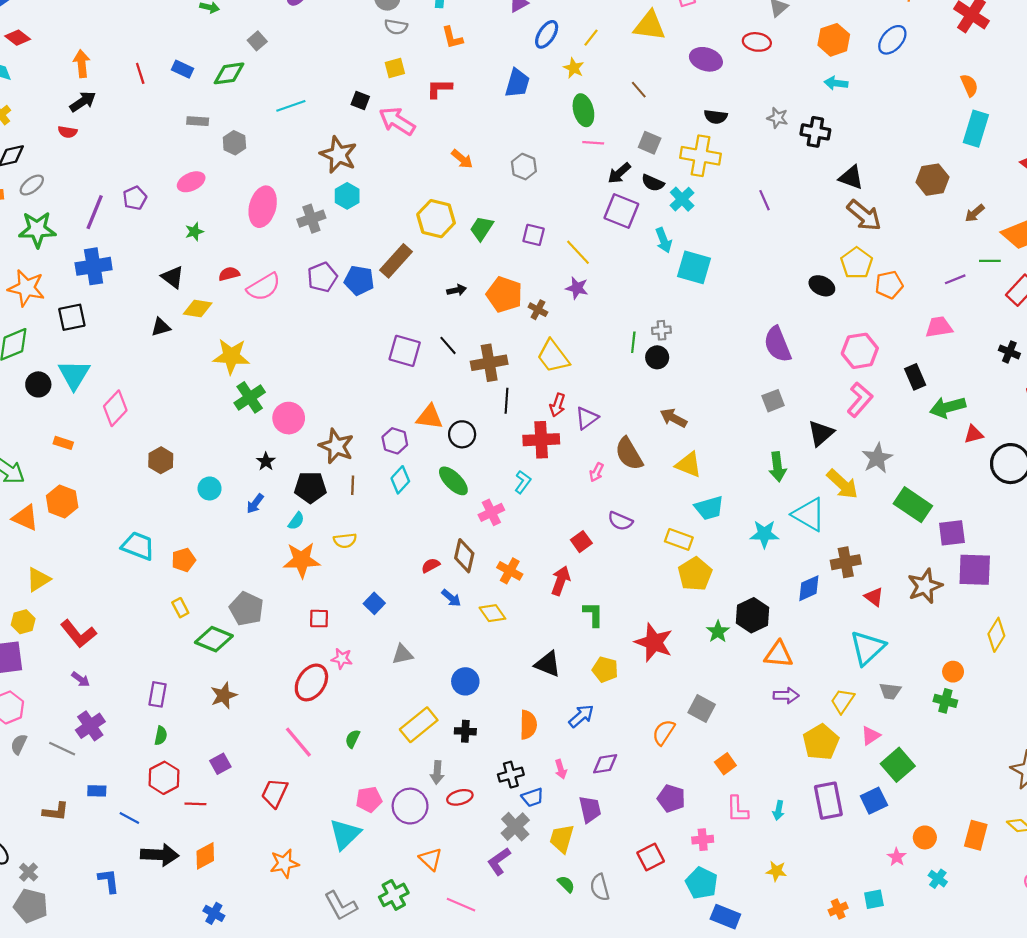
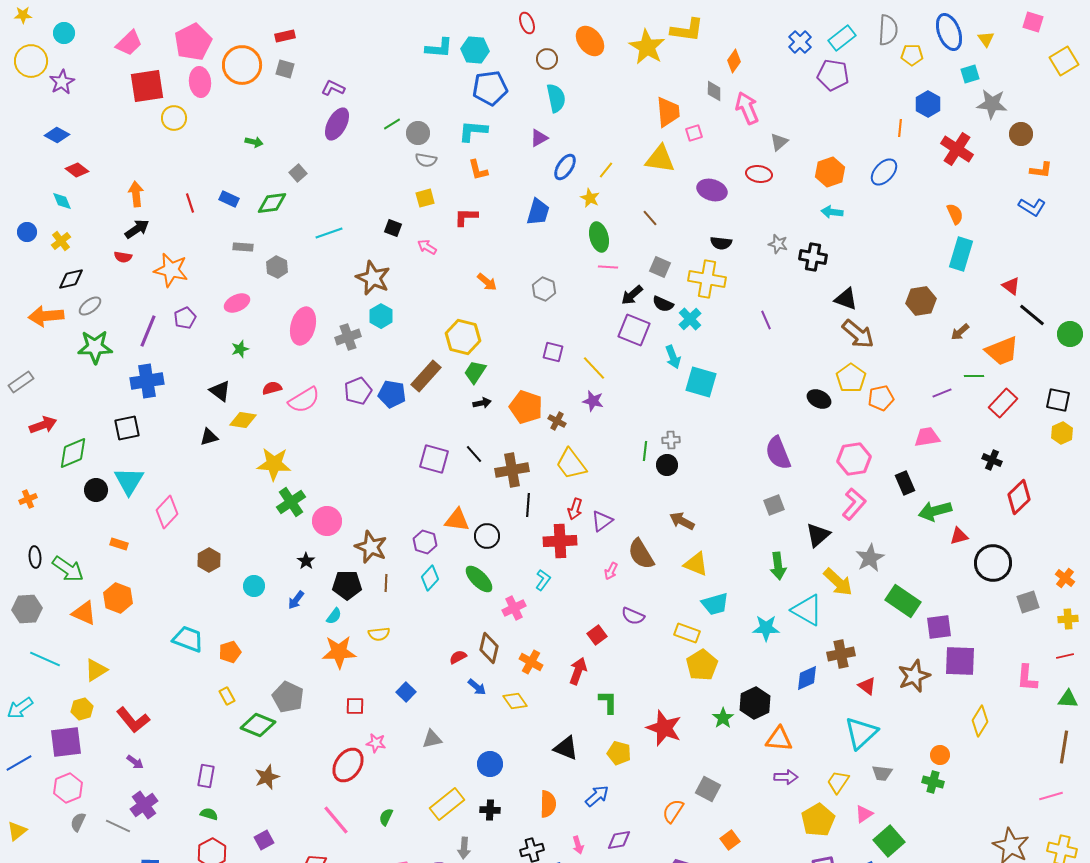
pink arrow: (397, 121) -> (427, 247), size x0.6
green trapezoid: (482, 228) -> (475, 372), moved
orange star: (26, 288) -> (171, 270), moved
green semicircle: (161, 736) -> (209, 814), turned -84

